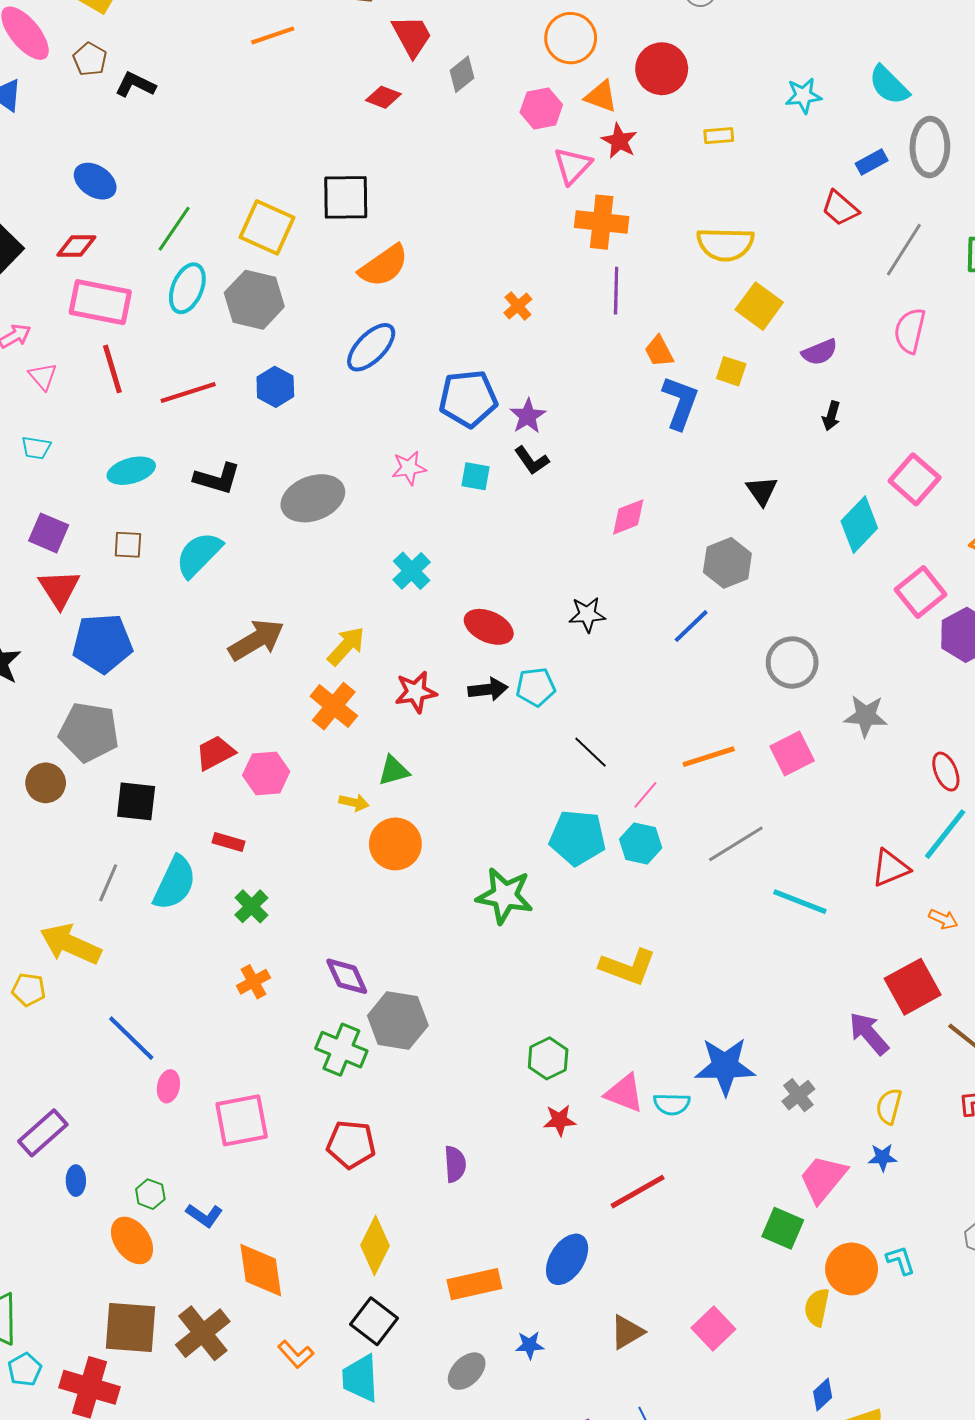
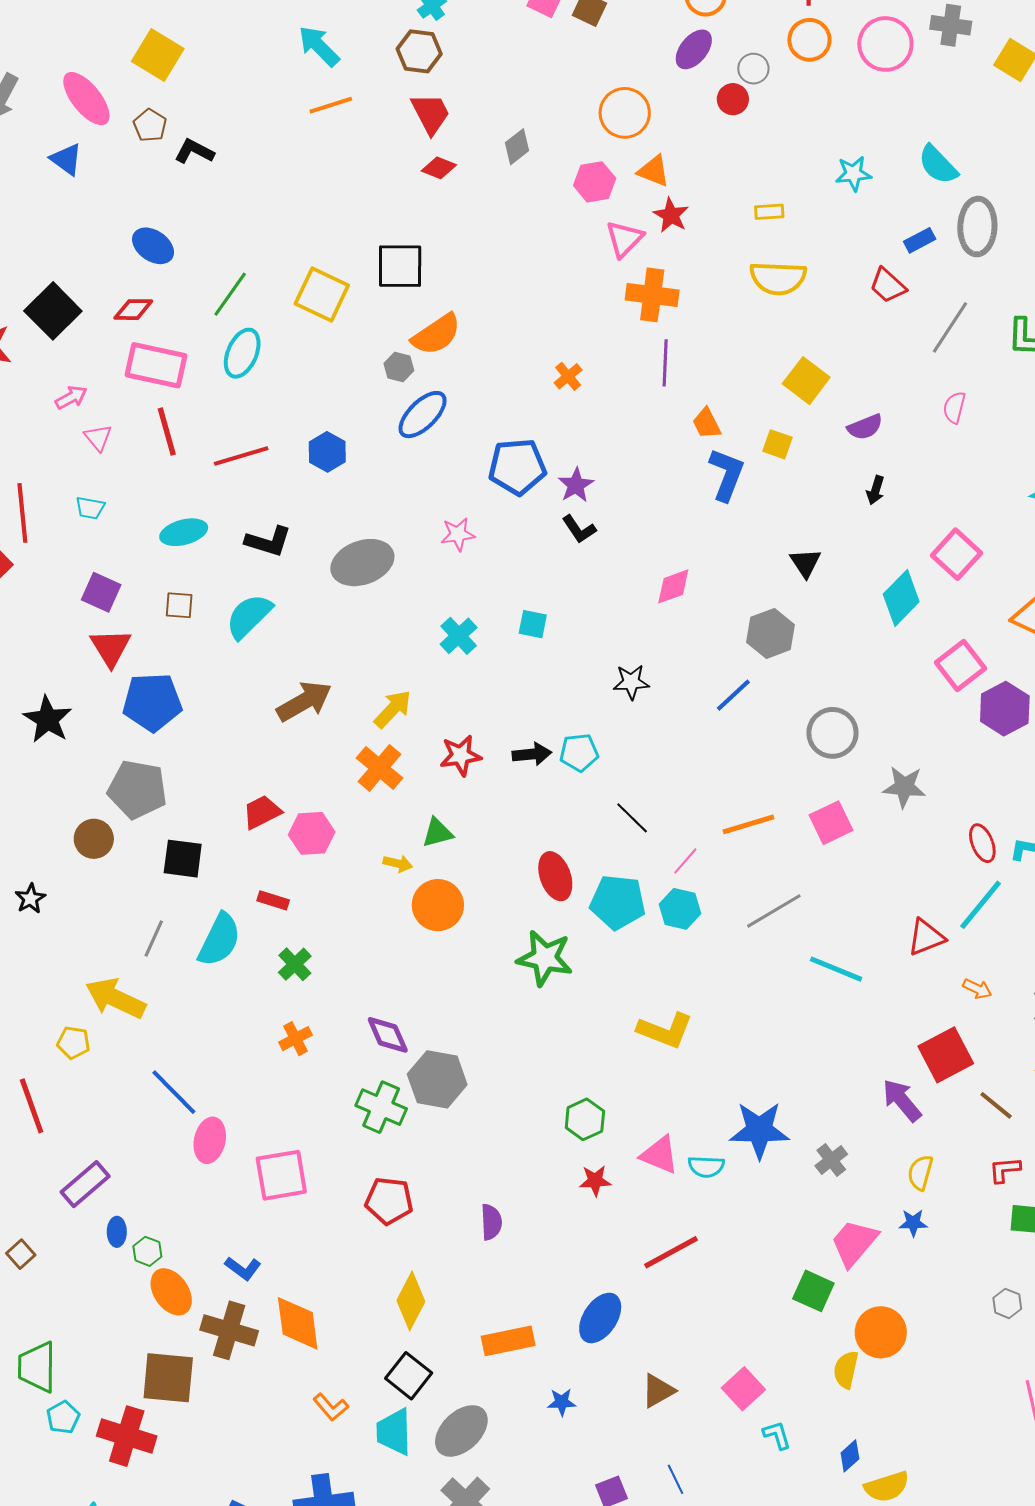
red trapezoid: (412, 36) -> (430, 114), moved
red circle: (662, 69) -> (733, 99), moved, size x0.6
yellow semicircle: (725, 244) -> (778, 278), moved
gray hexagon: (254, 300) -> (399, 367), moved, size x0.5
pink semicircle: (910, 331) -> (954, 407), size x0.7
cyan square: (476, 476) -> (533, 624), moved
red ellipse: (489, 627) -> (555, 876), moved, turned 45
pink ellipse: (168, 1086) -> (210, 1140), size x1.4
green hexagon: (150, 1194) -> (147, 1251), moved
cyan L-shape: (900, 1260) -> (777, 1435), moved
brown cross: (203, 1333) -> (229, 1330), moved, turned -36
gray ellipse: (467, 1371) -> (461, 1431), moved, size x1.4

